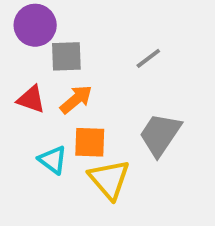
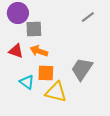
gray line: (148, 58) -> (88, 17), moved
orange arrow: (76, 99) -> (39, 51), turned -120
yellow triangle: (109, 179) -> (56, 92), turned -35

